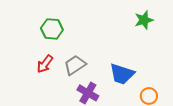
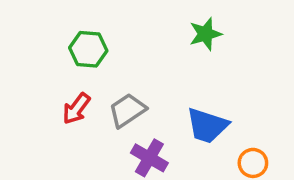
green star: (144, 20) -> (205, 34), moved

